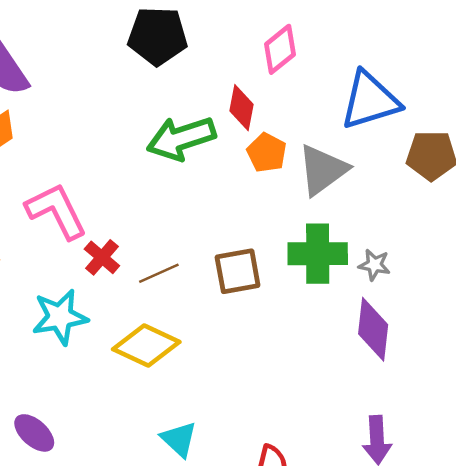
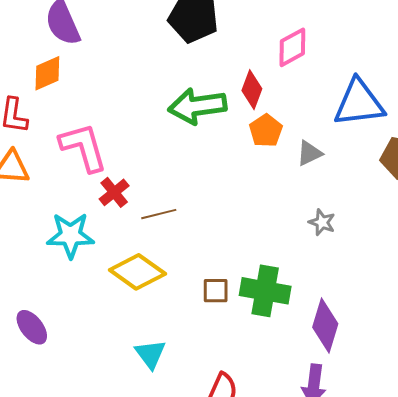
gray triangle: (323, 170) -> (309, 153), size x0.6
green cross: (318, 254) -> (265, 291), moved
gray star: (374, 265) -> (322, 222), moved
brown square: (238, 271) -> (216, 291), moved, size x0.7
purple diamond: (373, 329) -> (325, 326), moved

